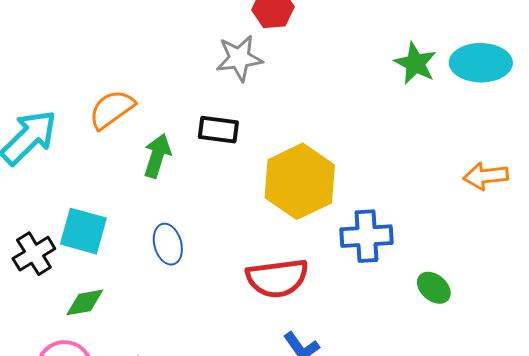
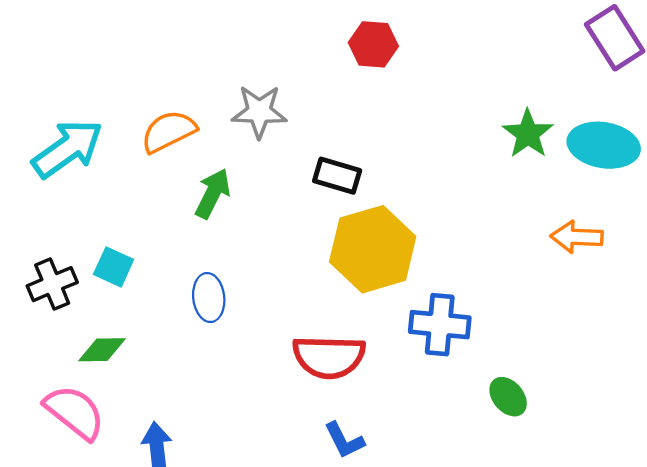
gray star: (239, 58) -> (259, 112), moved
black rectangle: (218, 130) -> (337, 176), moved
orange arrow: (486, 176) -> (577, 237), moved
cyan square: (83, 231) -> (114, 267), size x0.7

